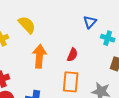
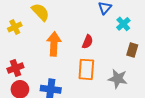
cyan cross: (108, 38) -> (123, 24), turned 32

